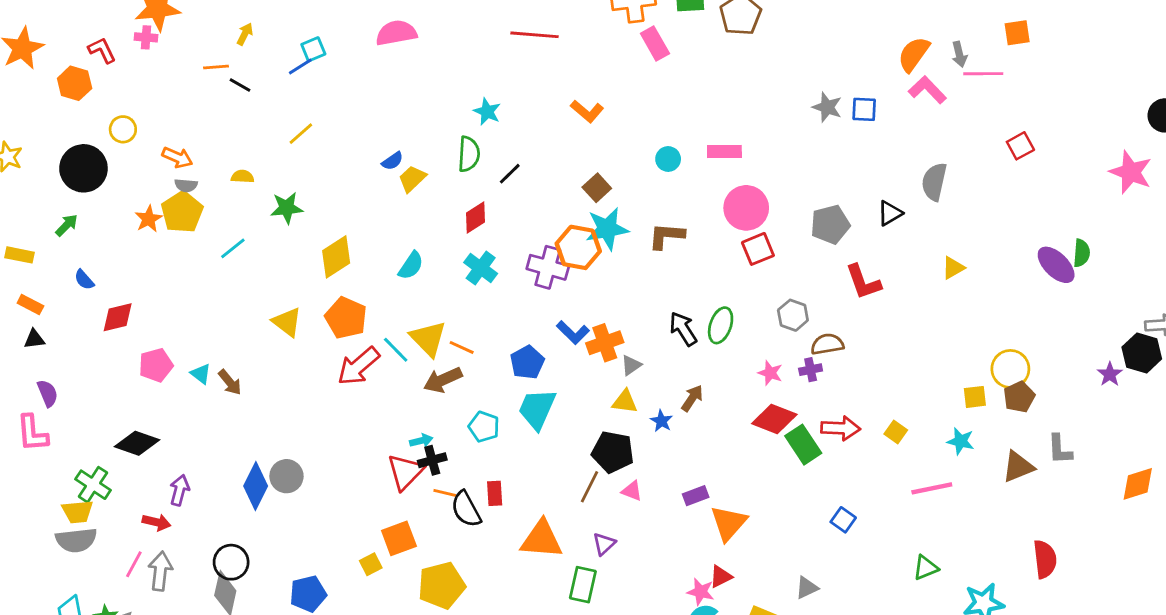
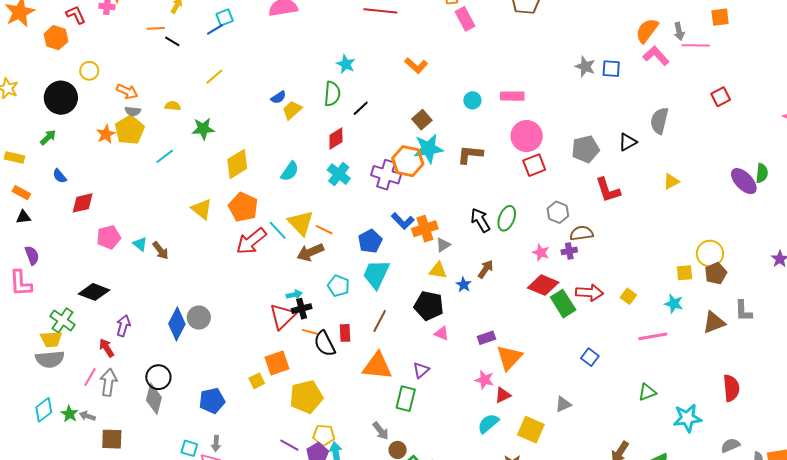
brown line: (589, 487) -> (380, 321), moved
red arrow: (156, 522) -> (107, 348), turned -138
pink star: (701, 592) -> (484, 380), moved

